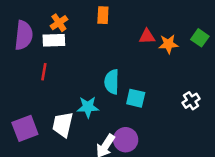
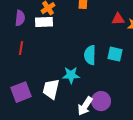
purple semicircle: (24, 35) -> (20, 18), size x0.7
red line: (44, 72) -> (21, 48), moved
cyan square: (136, 98) -> (115, 54), moved

